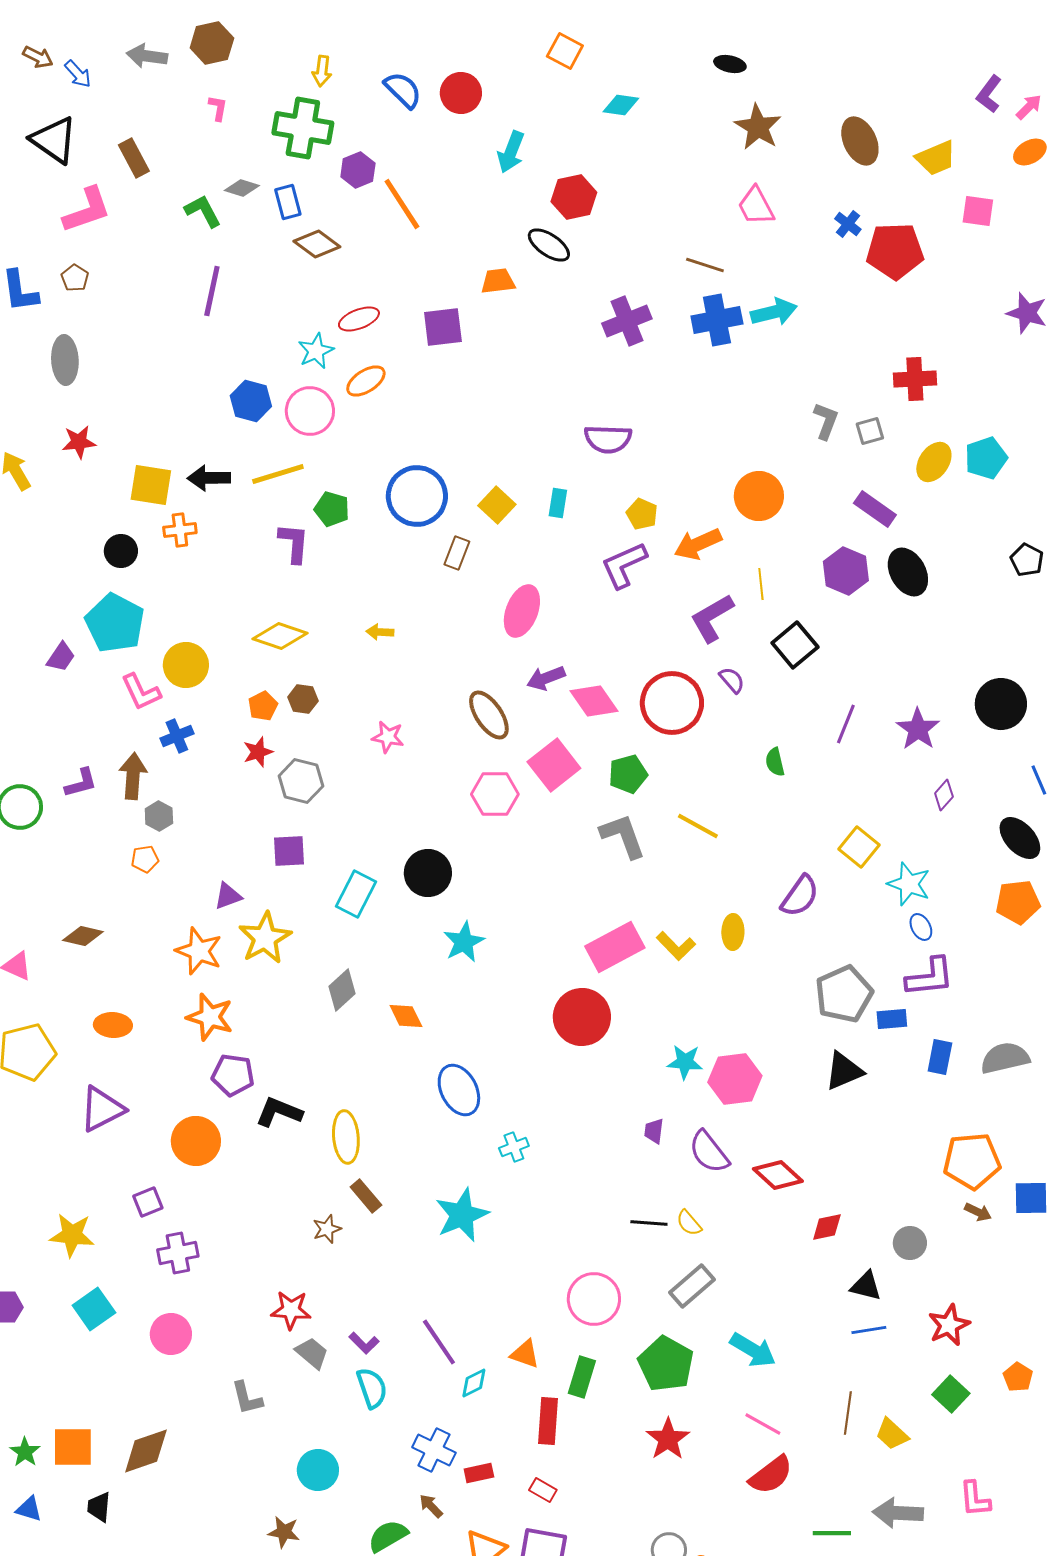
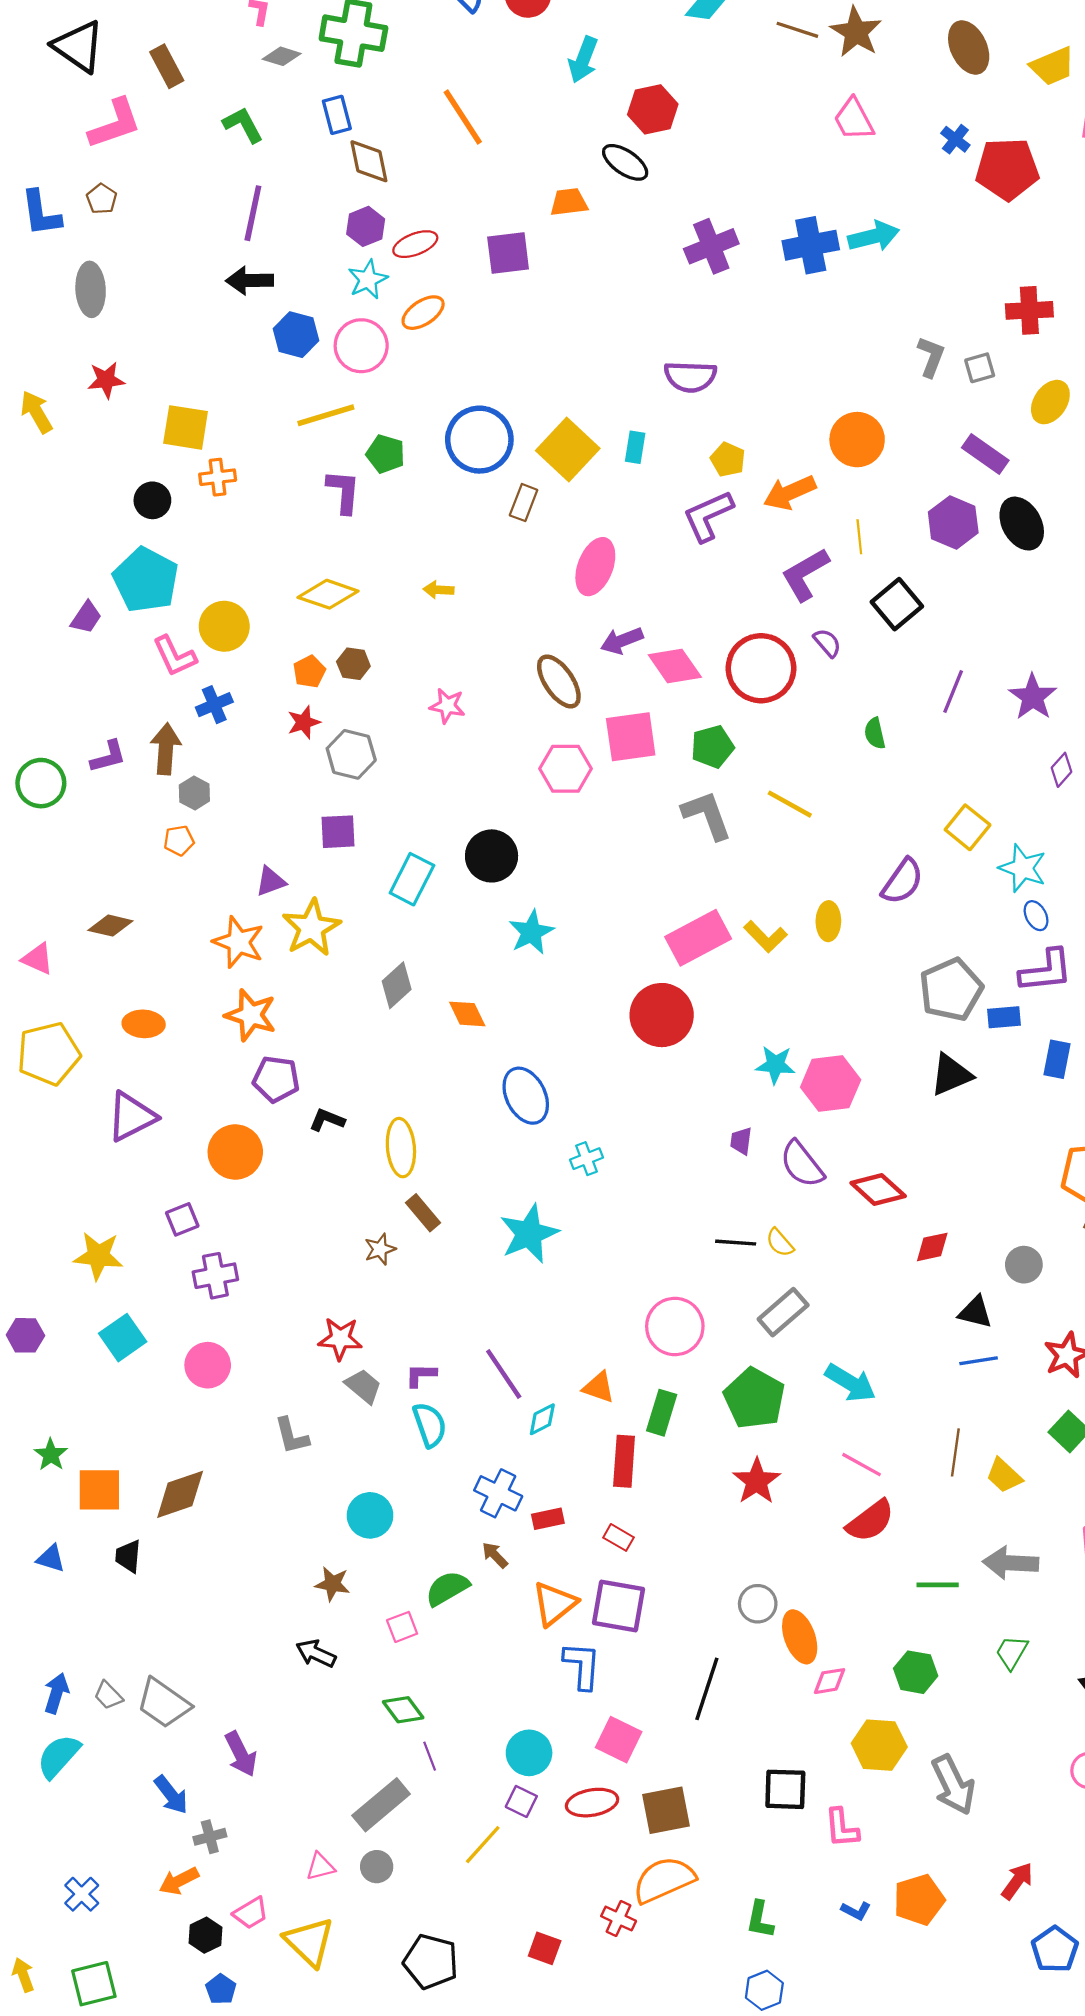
purple hexagon: (358, 170) -> (366, 226), moved
gray diamond: (242, 188) -> (282, 56), moved
brown diamond: (317, 244) -> (369, 161), turned 42
brown line: (705, 265) -> (797, 30), moved
black arrow: (209, 478) -> (250, 281), moved
yellow square: (497, 505) -> (568, 450), size x1.5
pink square: (554, 765) -> (631, 737), turned 30
black L-shape: (279, 1112) -> (327, 1120), size x0.7
purple L-shape: (364, 1343) -> (421, 1375), turned 136
green star: (25, 1452) -> (51, 1455), moved

